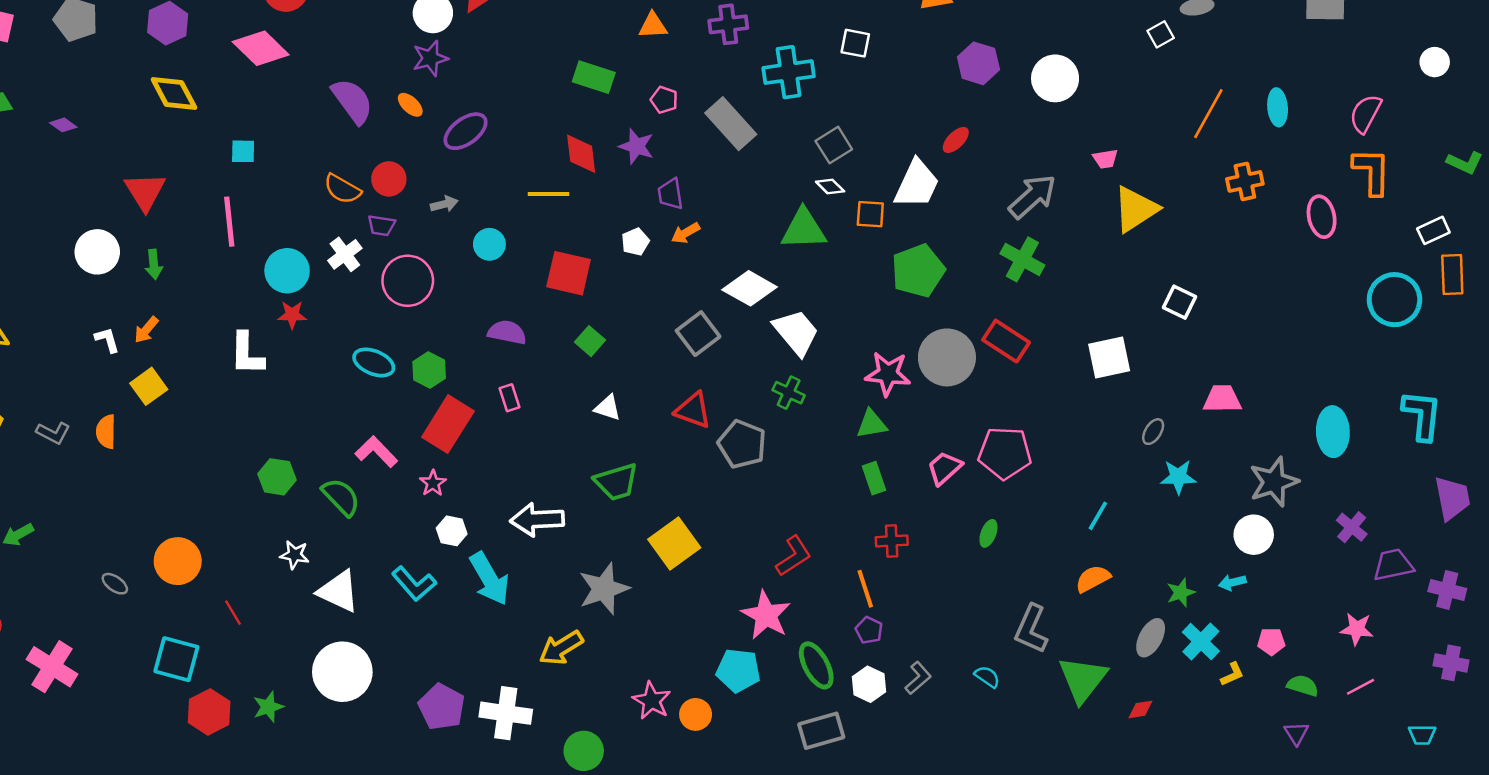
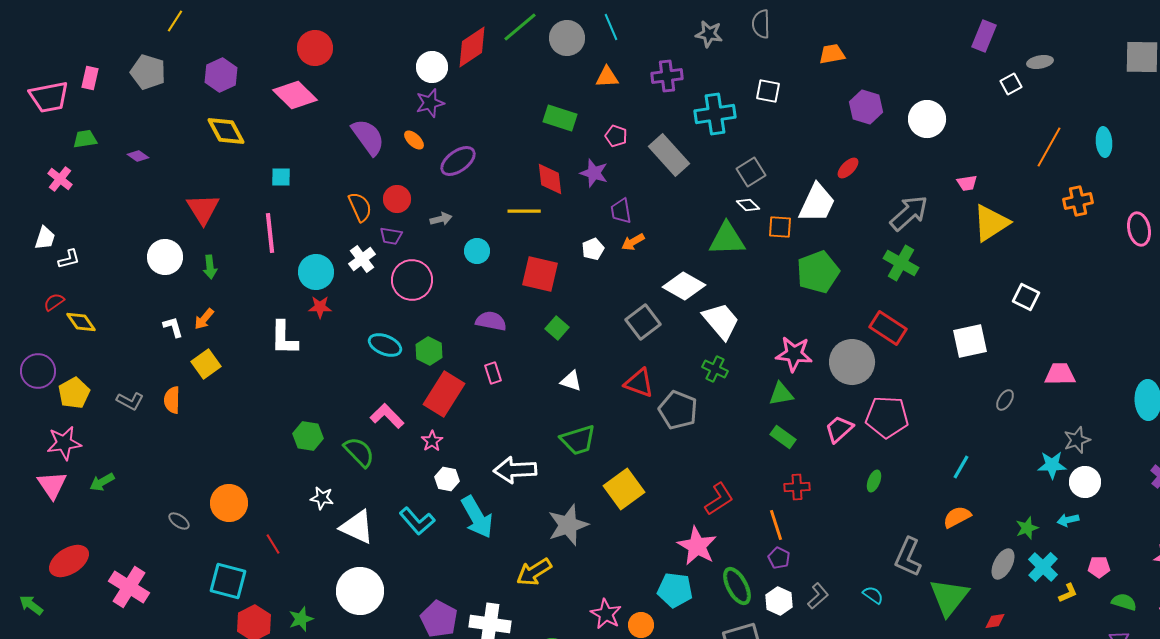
orange semicircle: (342, 189) -> (360, 207), turned -144
gray circle: (947, 357) -> (852, 362), moved
cyan star: (1178, 477) -> (1052, 465), moved
green rectangle: (874, 478) -> (783, 437), turned -35
gray star: (1274, 482) -> (1077, 440), moved, size x0.7

